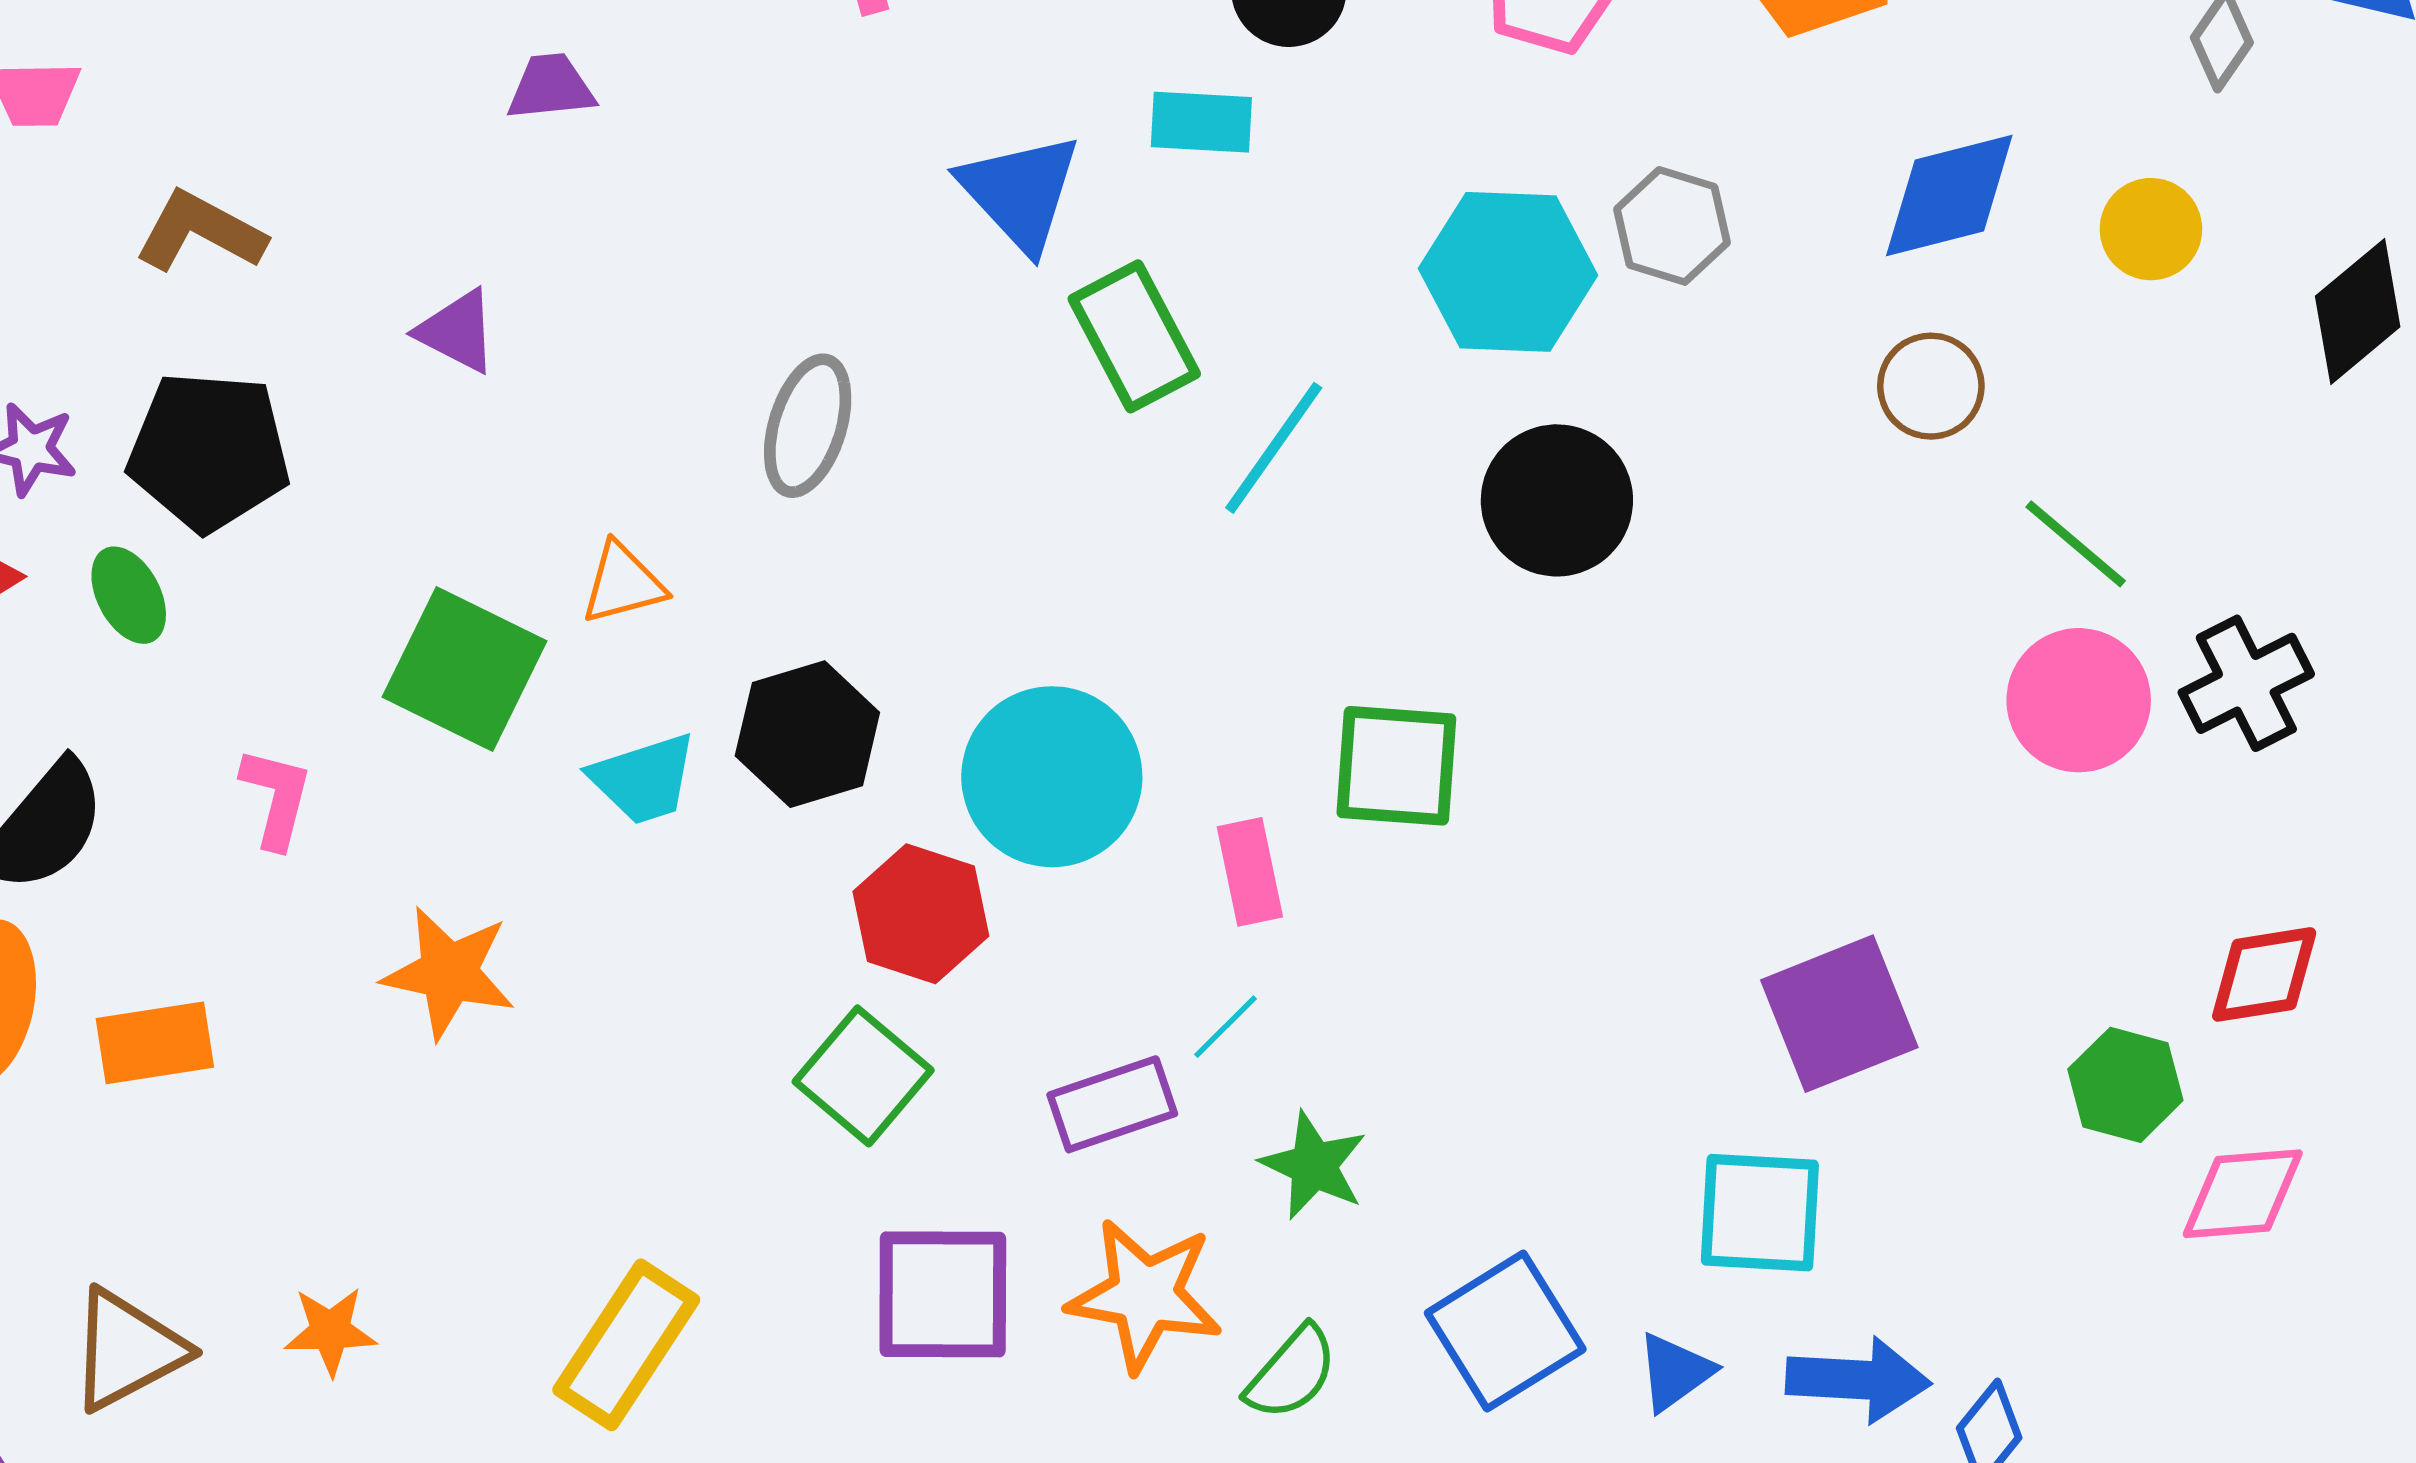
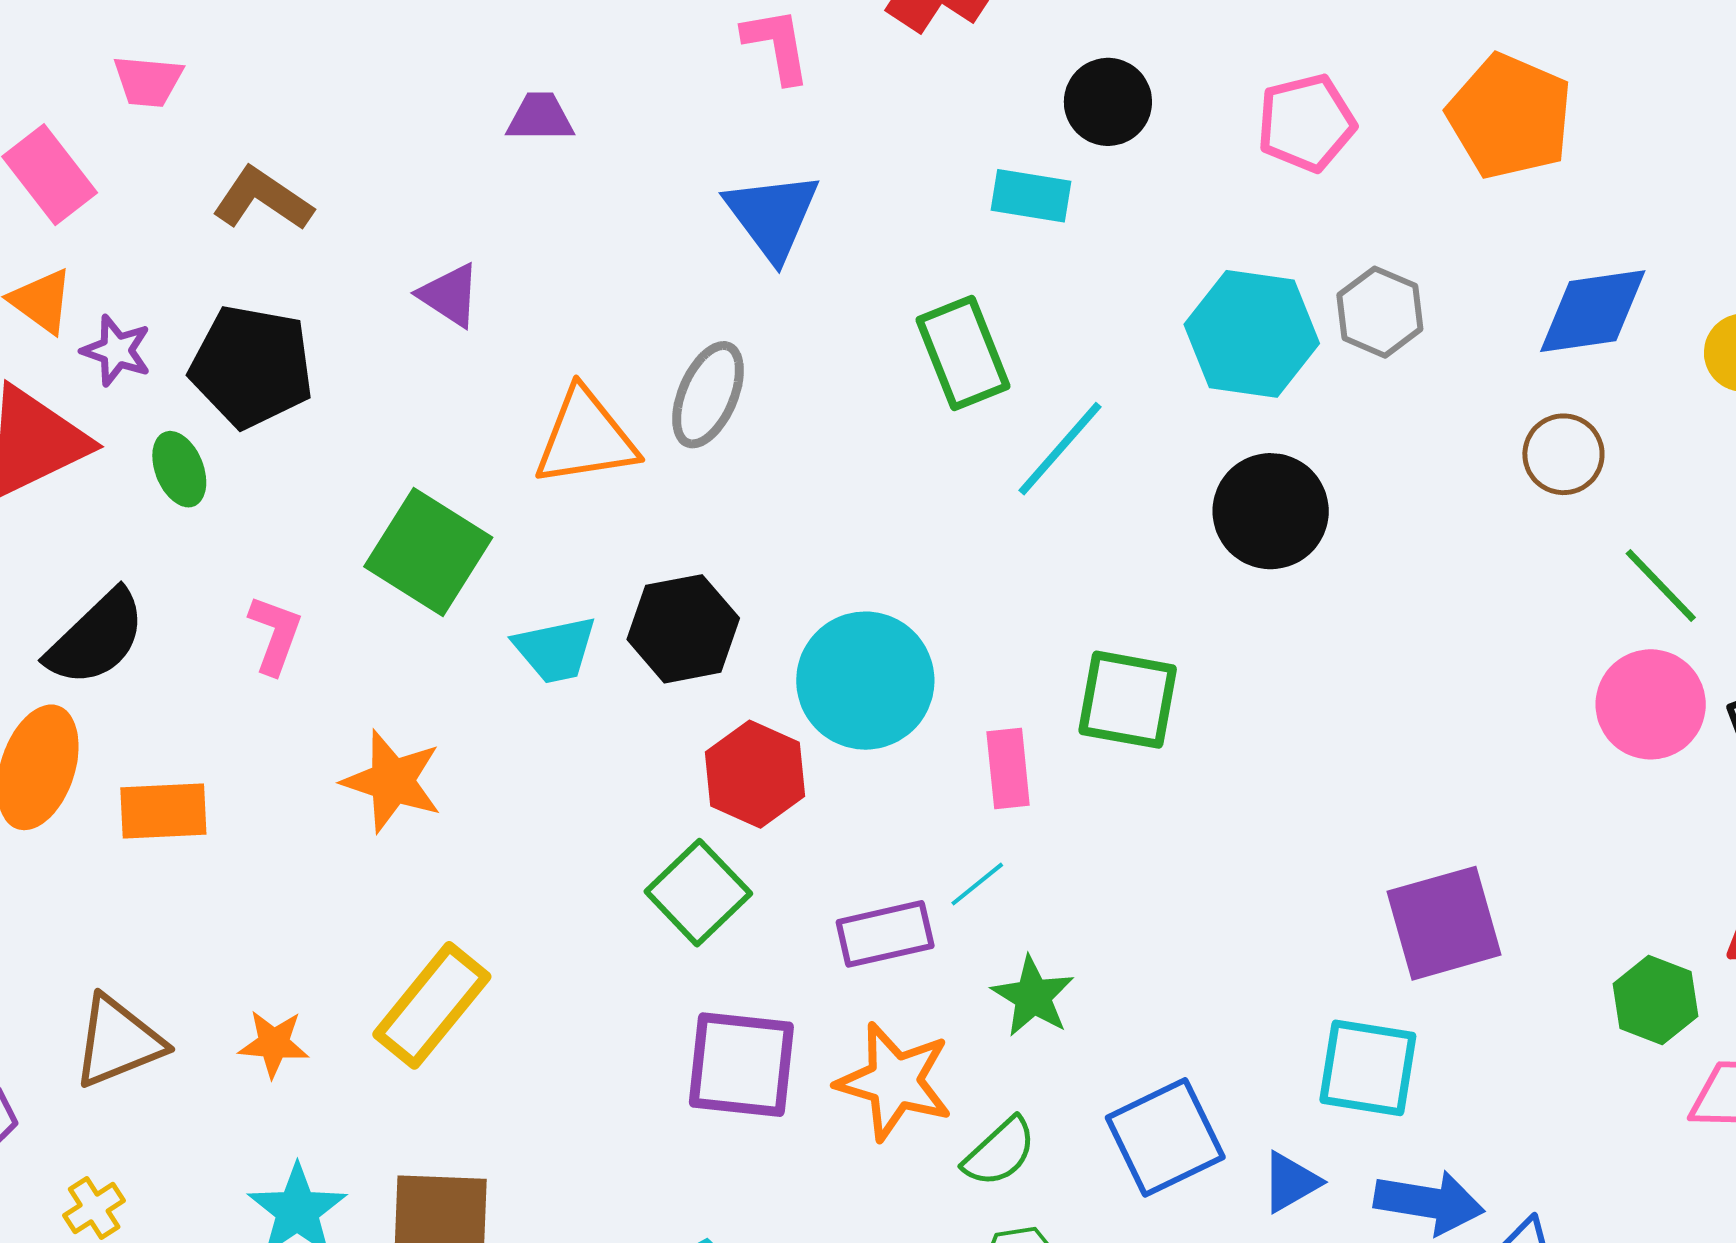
blue triangle: (1020, 192) -> (772, 216), moved
orange triangle: (623, 583) -> (586, 438), moved, size x1.6
yellow rectangle: (626, 1345) -> (432, 1005), moved

